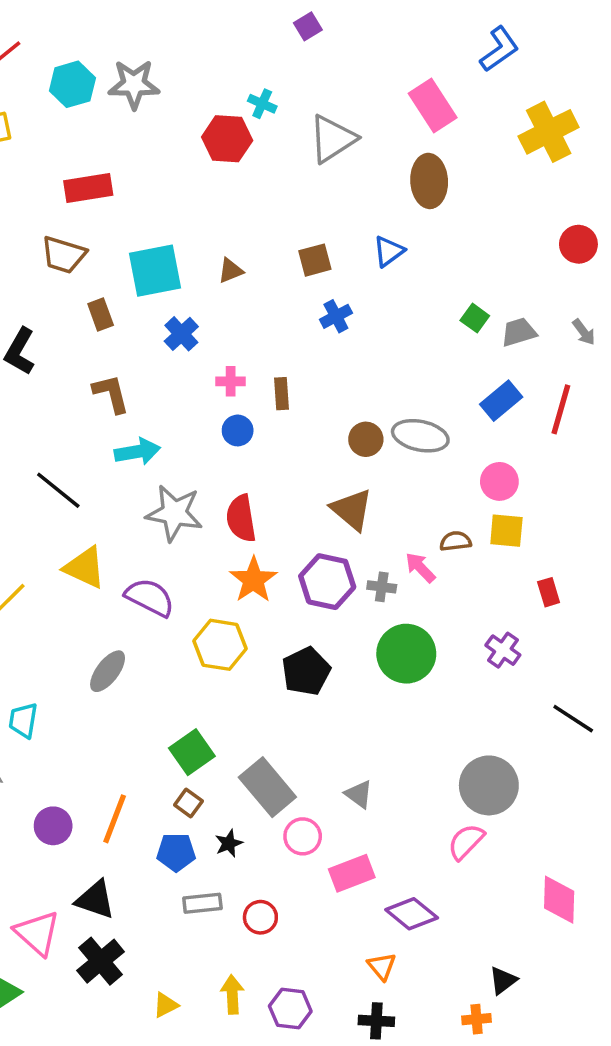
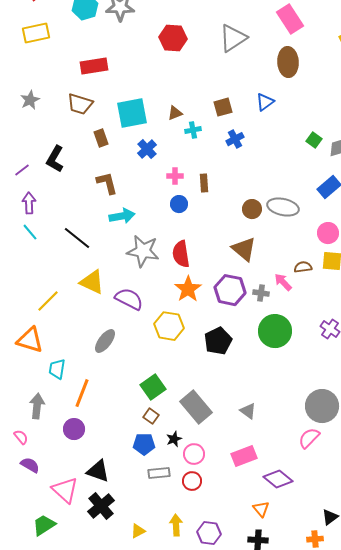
cyan cross: (262, 104) -> (193, 130), moved, turned -35
orange line: (115, 819) -> (82, 393), moved
pink circle: (303, 836) -> (194, 454), moved

